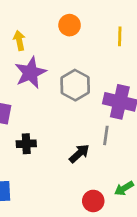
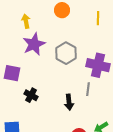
black cross: (26, 144) -> (31, 95), turned 32
black arrow: (79, 154) -> (69, 102), turned 126

